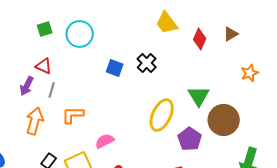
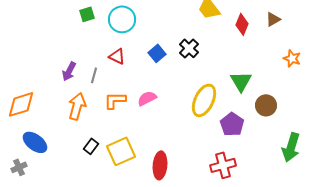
red triangle: (44, 66) -> (117, 56), moved
blue square: (115, 68) -> (157, 53), turned 30
orange star: (250, 73) -> (292, 58), turned -30
brown circle: (224, 120) -> (266, 105), size x0.7
pink semicircle: (105, 141) -> (147, 98), moved

